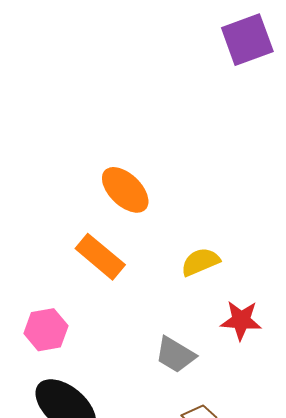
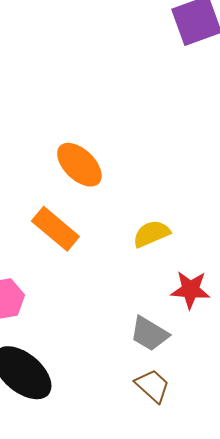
gray trapezoid: (175, 355) -> (149, 334), moved

